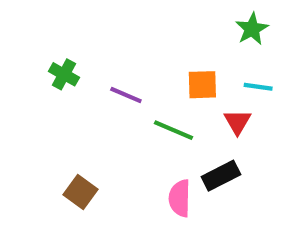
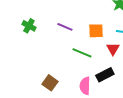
purple line: (126, 95) -> (65, 27), moved
brown square: (81, 192) -> (50, 83), moved

